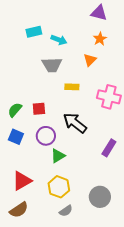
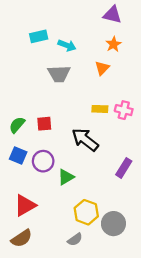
yellow rectangle: (72, 87) -> (100, 109), moved
pink cross: (109, 97) -> (124, 110), size x0.7
purple circle: (46, 136) -> (43, 161), moved
yellow hexagon: (59, 187) -> (86, 212), moved

